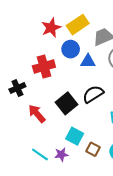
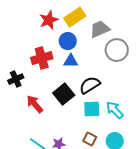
blue triangle: (88, 61) -> (71, 61), moved
cyan square: (75, 136) -> (92, 109), moved, turned -30

